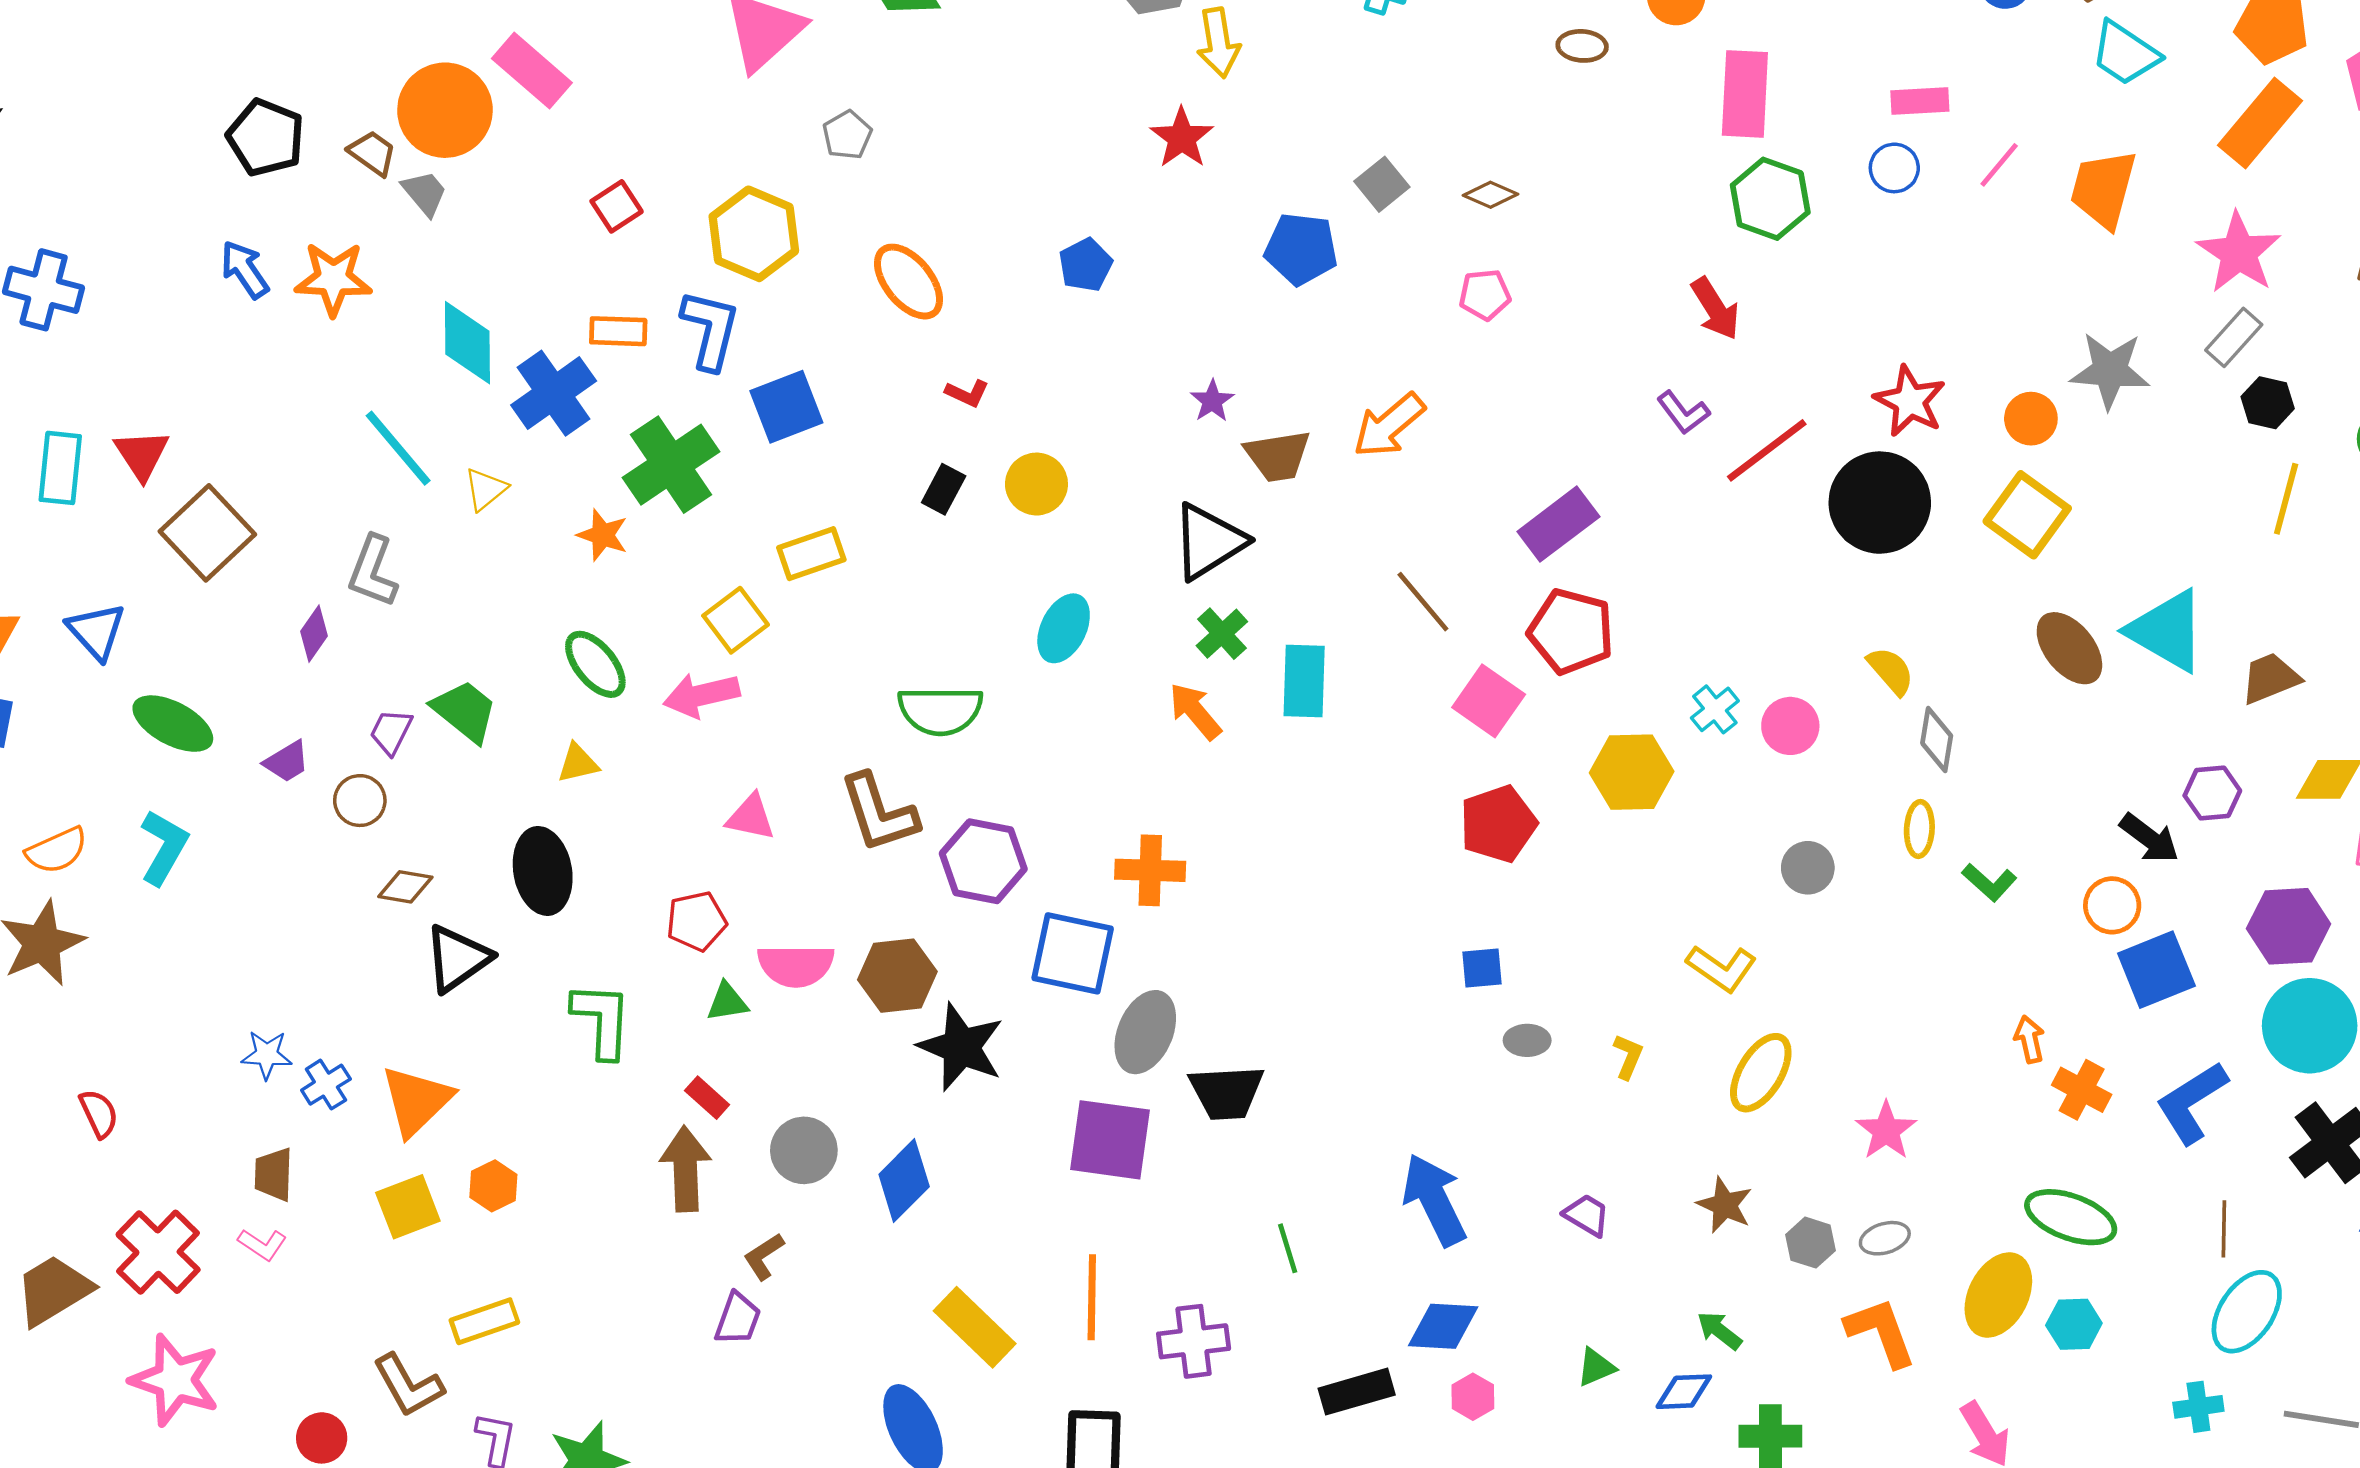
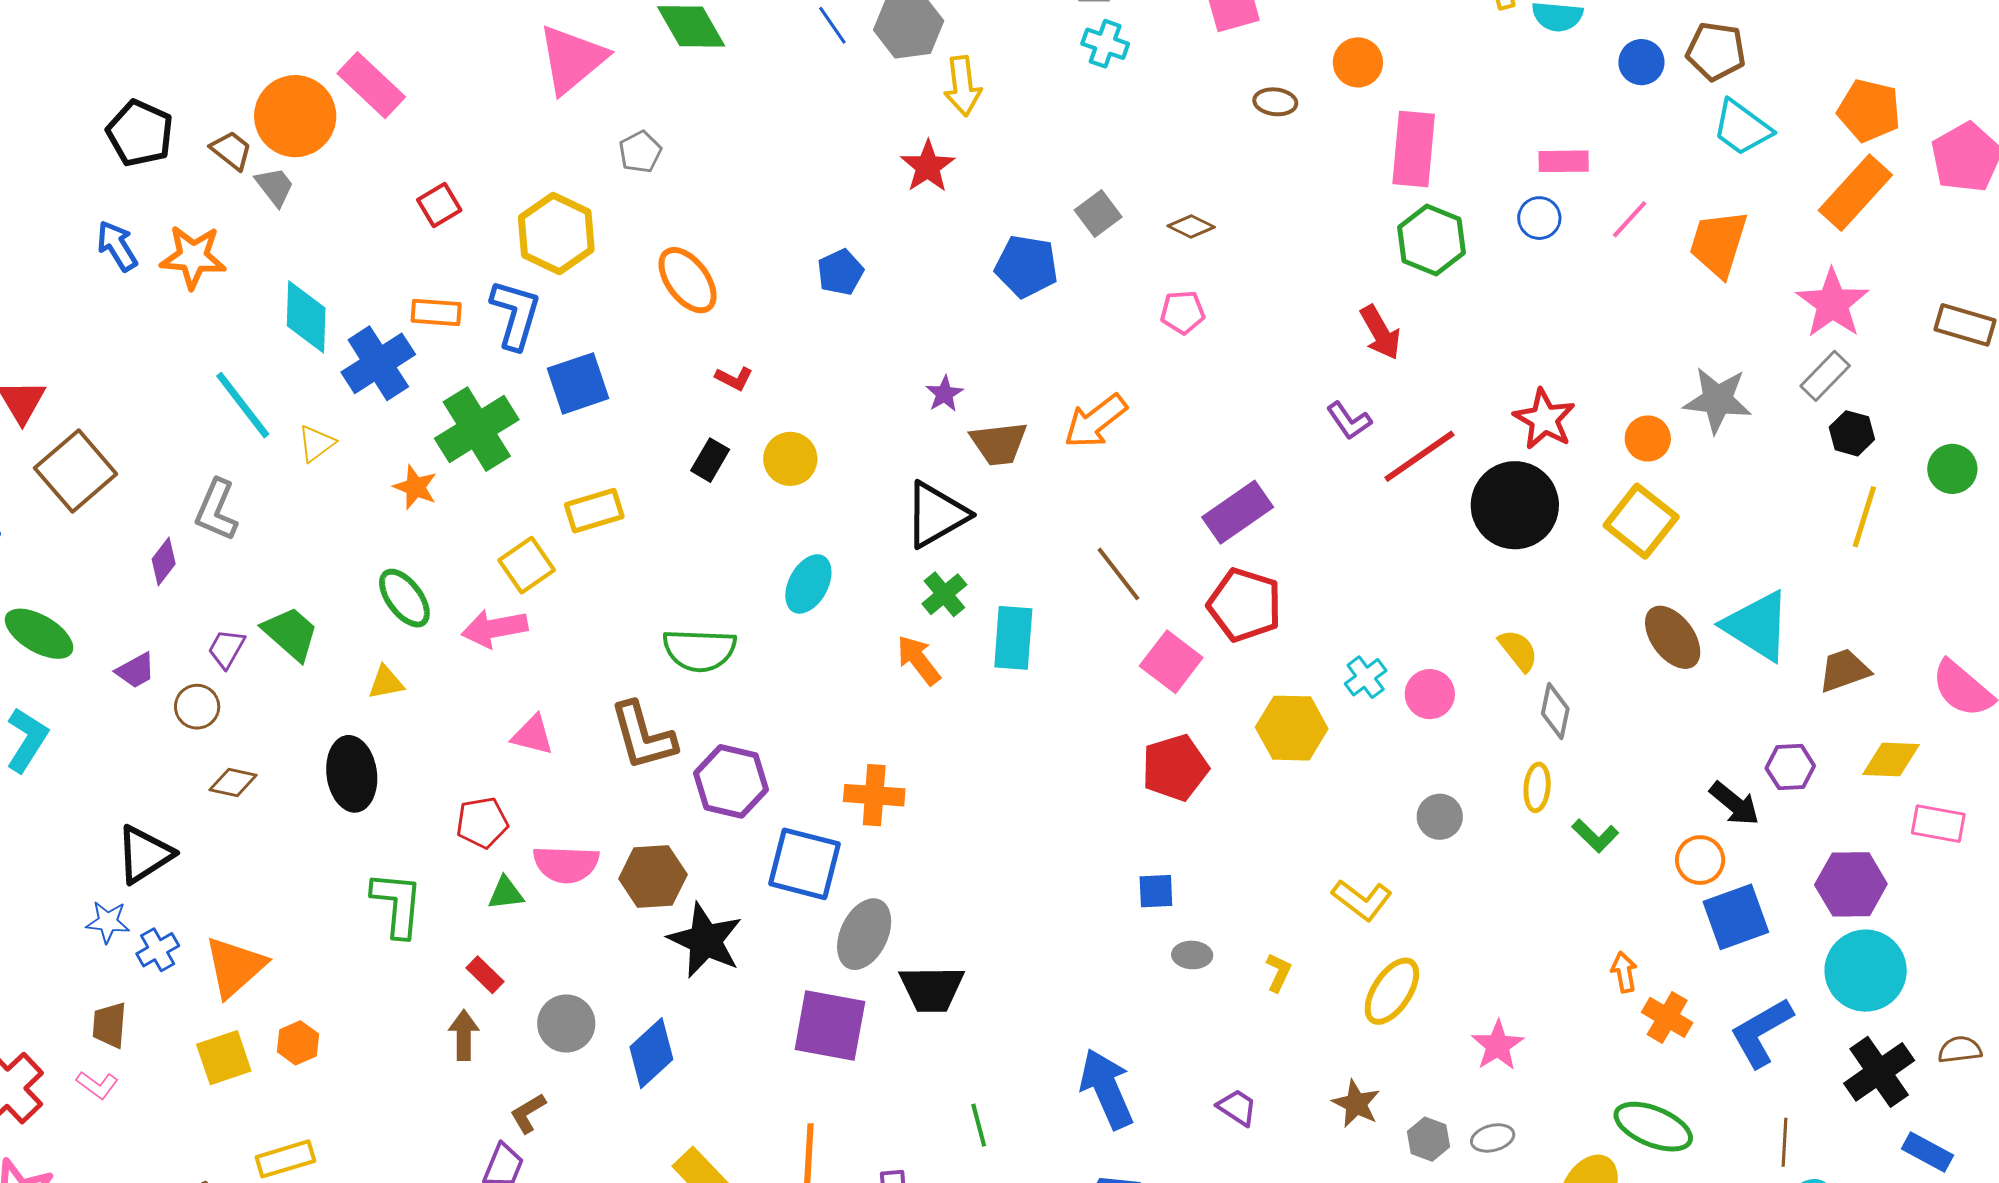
black triangle: (457, 958) -> (144, 854), moved
brown arrow: (685, 1169) -> (464, 1035), size x0.7

